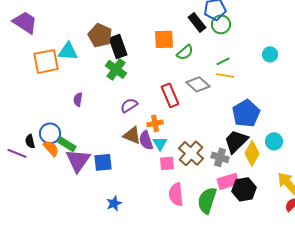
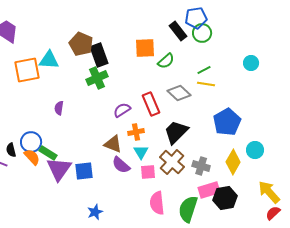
green cross: (116, 69) -> (97, 78), turned 30
purple semicircle: (129, 105) -> (122, 110), moved
purple semicircle: (146, 140) -> (121, 165), moved, turned -30
black trapezoid: (236, 141) -> (176, 132), moved

